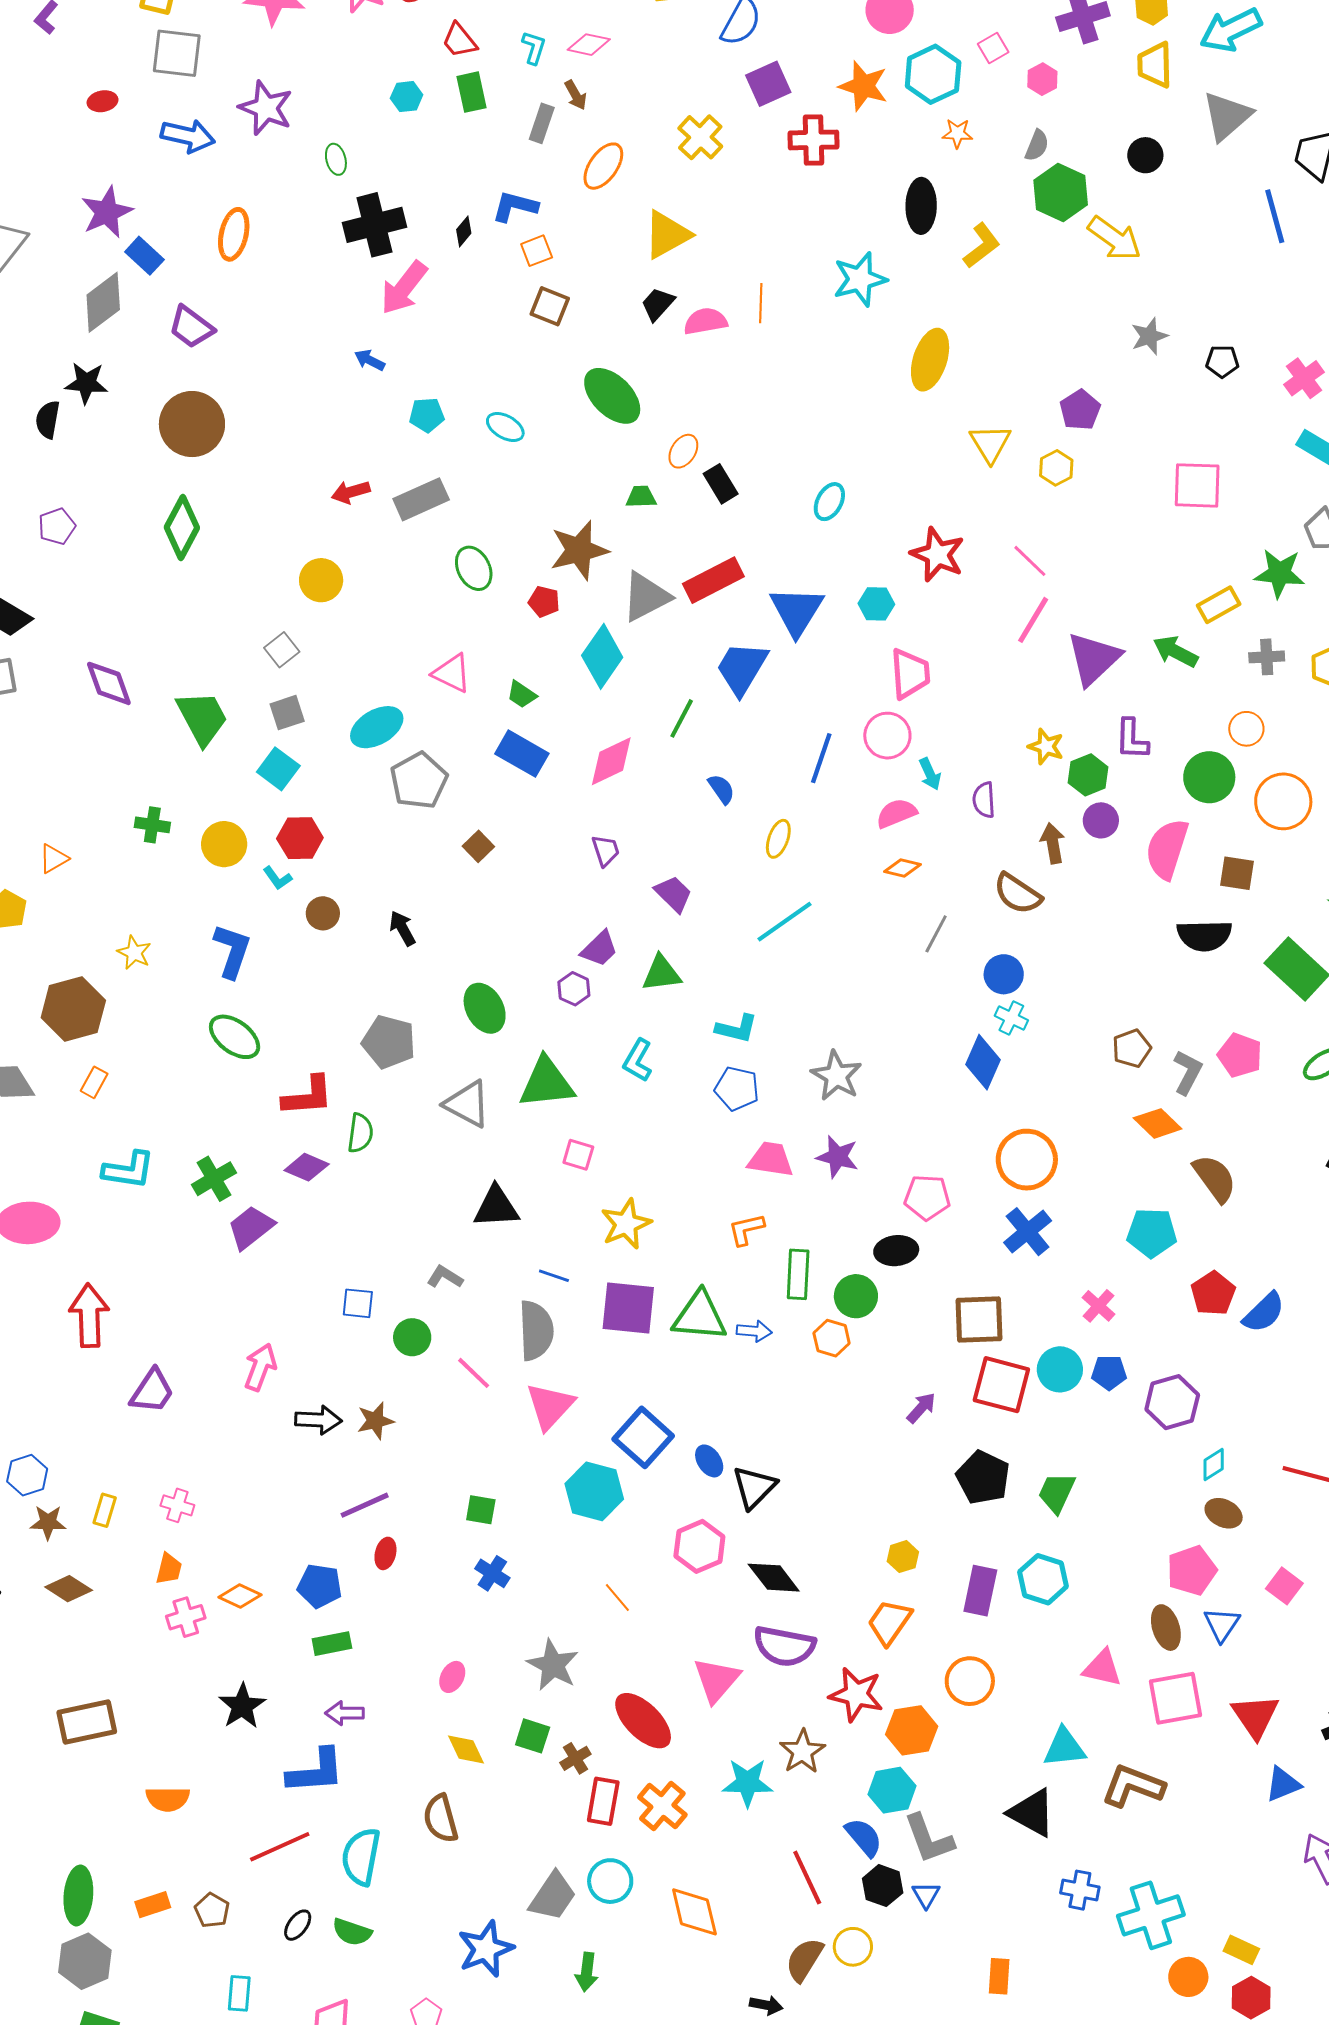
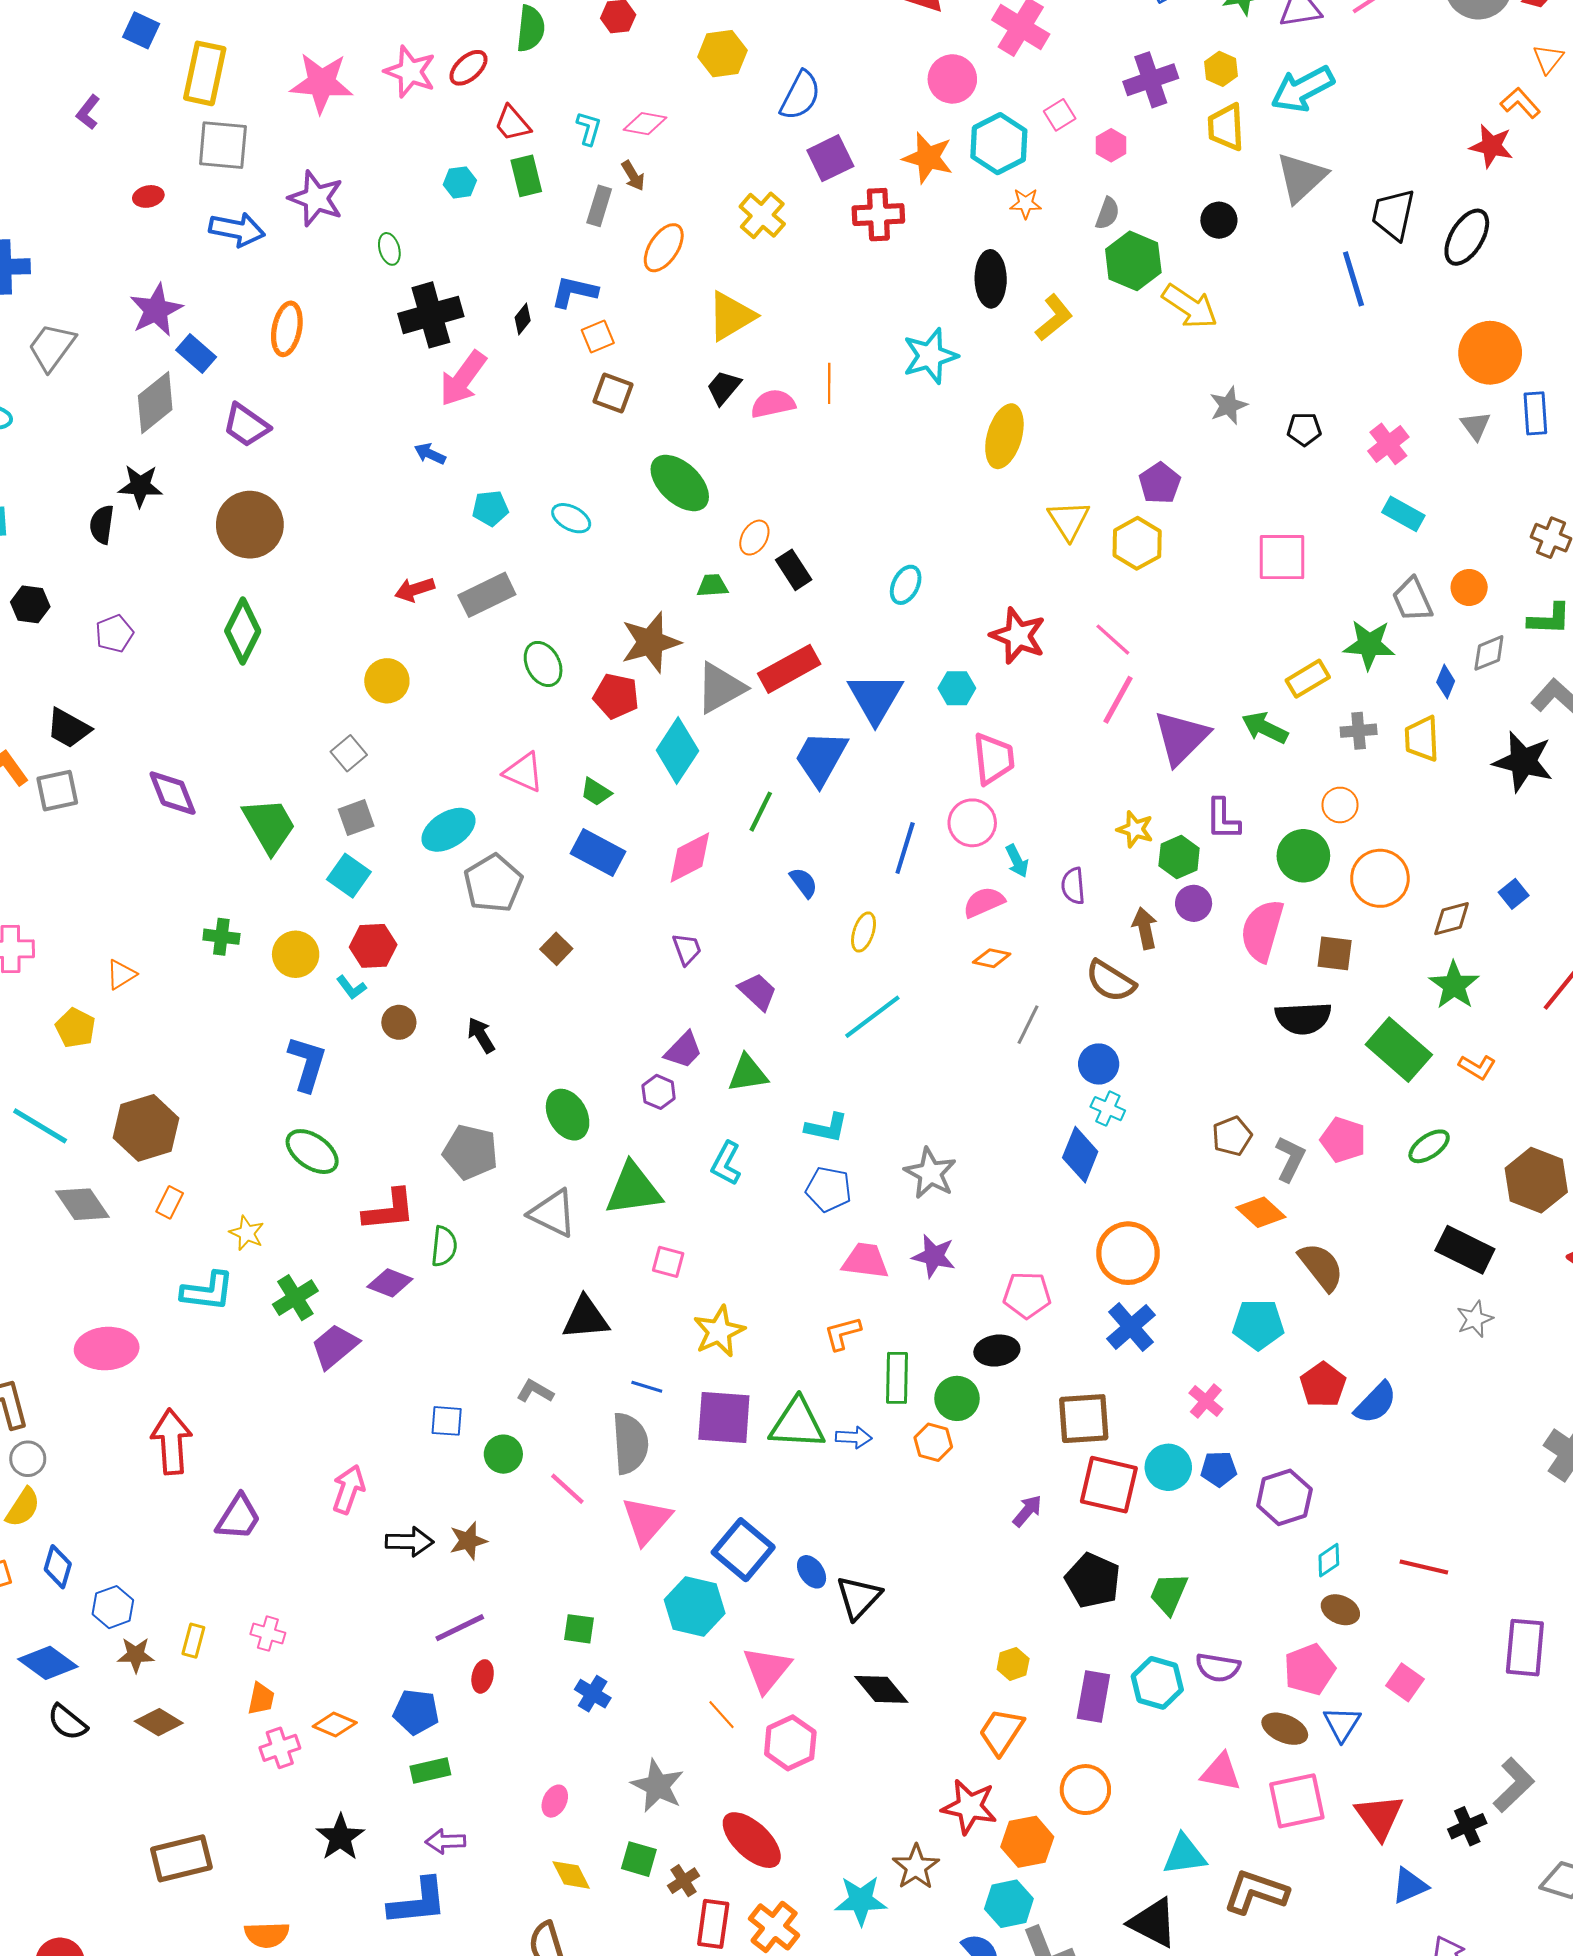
yellow hexagon: (1056, 468) -> (1137, 543), size x1.4
red pentagon: (544, 602) -> (616, 696), size x1.4
yellow star: (134, 953) -> (247, 1233), moved
pink hexagon: (699, 1546) -> (790, 1743), moved
brown ellipse: (1166, 1628) -> (1285, 1729), turned -48
purple semicircle: (784, 1646) -> (1218, 1667), moved, size x0.7
pink triangle: (717, 1680) -> (767, 1669), moved

